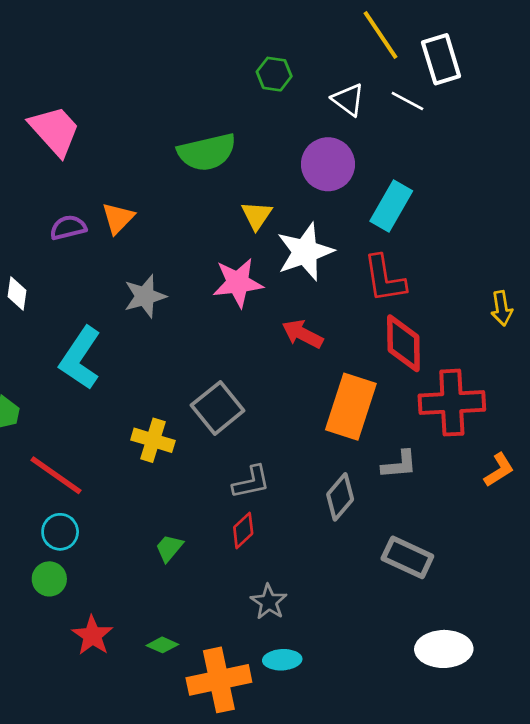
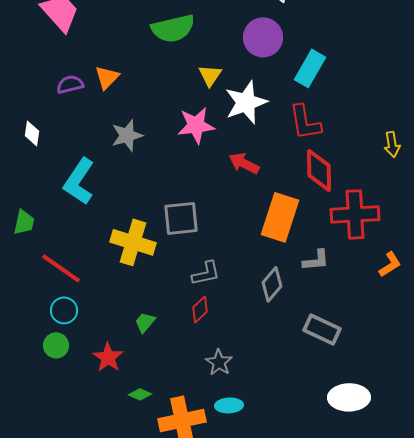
gray square: (218, 408) -> (181, 218), turned 33
yellow cross: (153, 440) -> (133, 242), size x1.4
red star: (92, 635) -> (108, 357), moved

